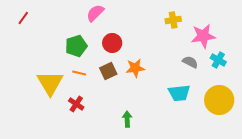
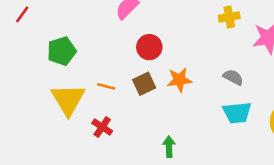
red line: (23, 18) -> (22, 14), moved
green pentagon: (76, 46) -> (62, 51), moved
gray semicircle: (190, 62) -> (233, 77), moved

